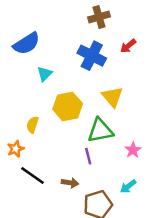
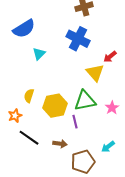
red arrow: (128, 46) -> (110, 57), moved
yellow hexagon: (68, 106) -> (55, 106), moved
pink star: (133, 150) -> (112, 108), moved

